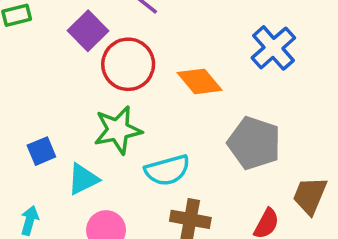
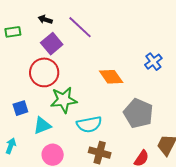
blue cross: (273, 48) -> (153, 62), size x0.7
red circle: (128, 64) -> (44, 72), moved

